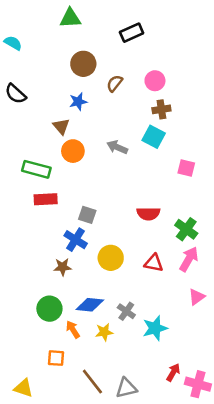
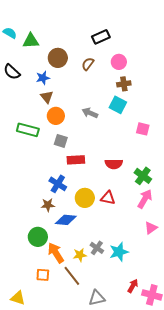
green triangle: (70, 18) -> (31, 41), moved
black rectangle: (132, 33) -> (101, 37), moved
brown circle: (83, 64) -> (58, 58), moved
blue star: (78, 102) -> (43, 78), moved
red rectangle: (46, 199) -> (76, 160), moved
gray square: (87, 215) -> (61, 141), moved
red triangle: (154, 263) -> (108, 198), moved
blue diamond: (90, 305) -> (66, 220), moved
gray cross: (126, 311) -> (97, 248), moved
orange arrow: (73, 329) -> (56, 253), size x1.5
brown line: (92, 382) -> (72, 276), moved

